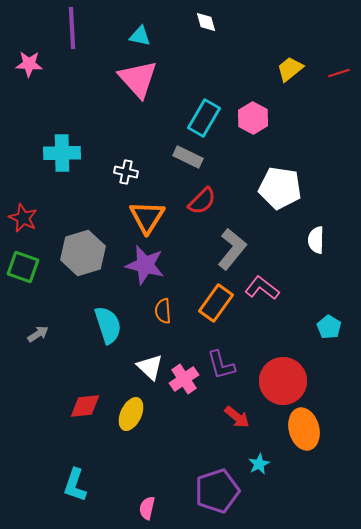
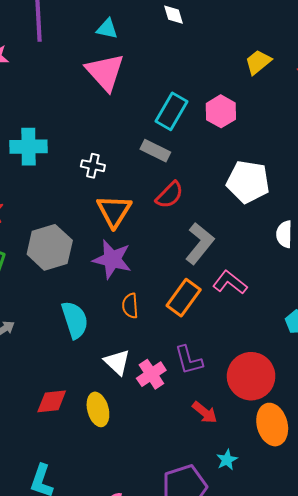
yellow ellipse: (131, 414) -> (98, 409), turned -40

